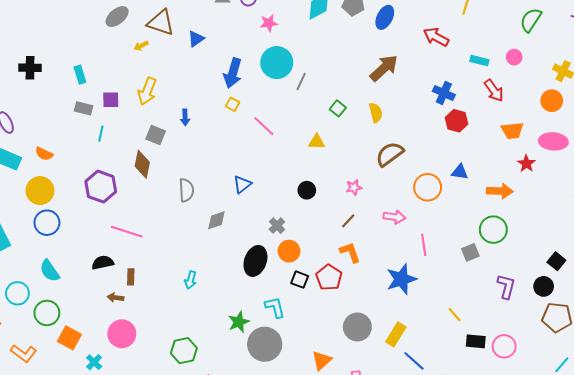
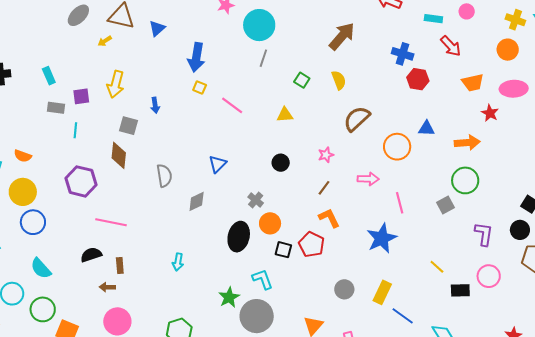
cyan circle: (277, 63) -> (259, 25), moved
gray circle: (357, 327) -> (344, 289), size x0.7
pink circle: (504, 346) -> (489, 276), moved

